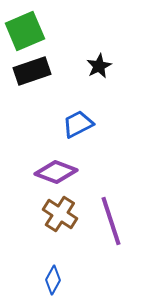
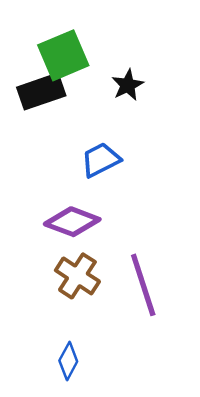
green square: (25, 31) -> (63, 55), moved

